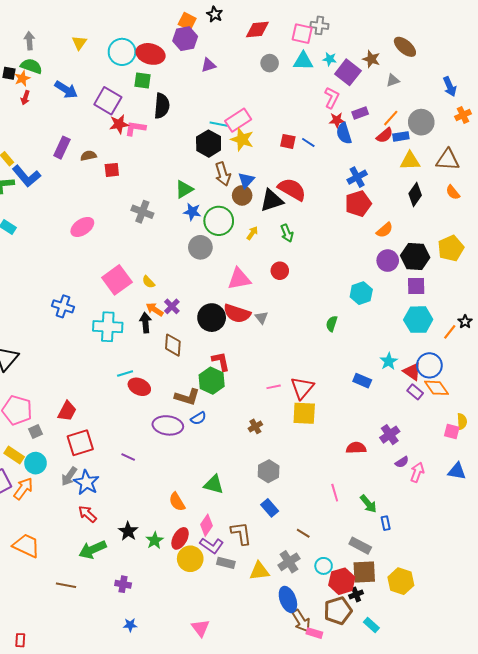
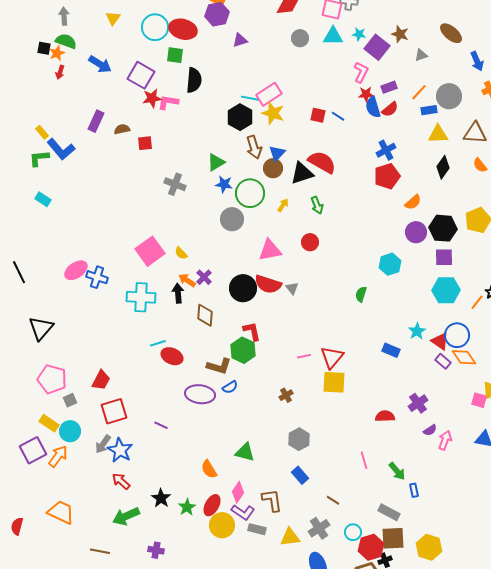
brown ellipse: (405, 47) -> (451, 33), moved
red semicircle: (385, 135) -> (390, 109), moved
pink ellipse: (82, 227) -> (76, 270), moved

